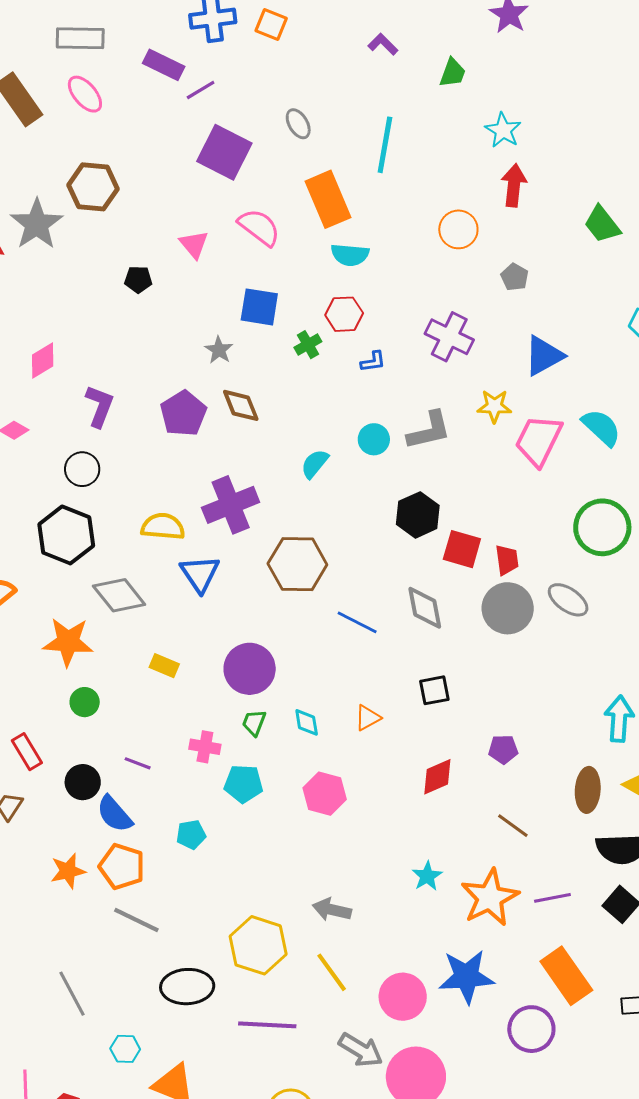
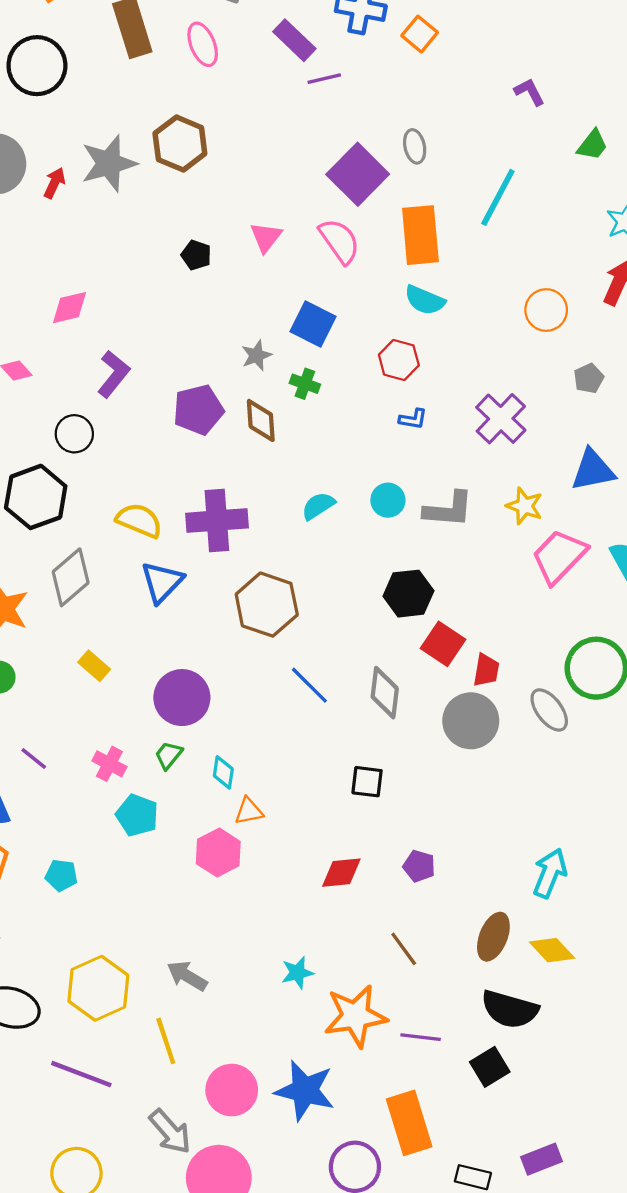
purple square: (224, 152) -> (358, 174), moved
green cross: (308, 345) -> (305, 384), moved, turned 32
gray diamond: (119, 595) -> (71, 577), turned 70
gray ellipse: (568, 600) -> (549, 710), moved
orange triangle: (368, 718) -> (249, 811), moved
cyan pentagon: (191, 835) -> (61, 875), moved

